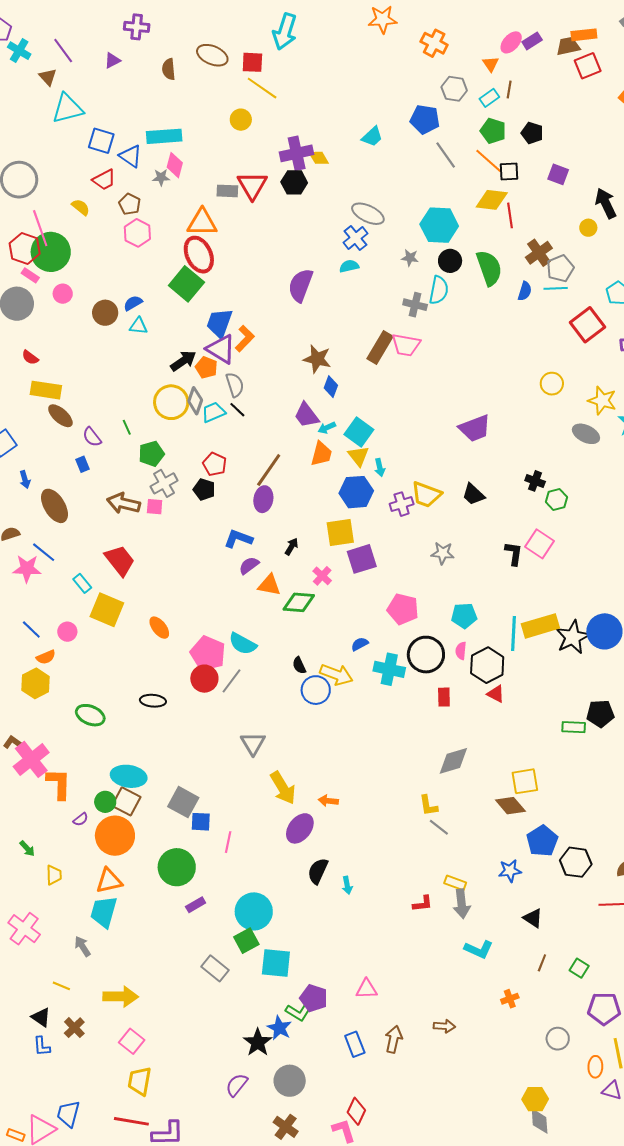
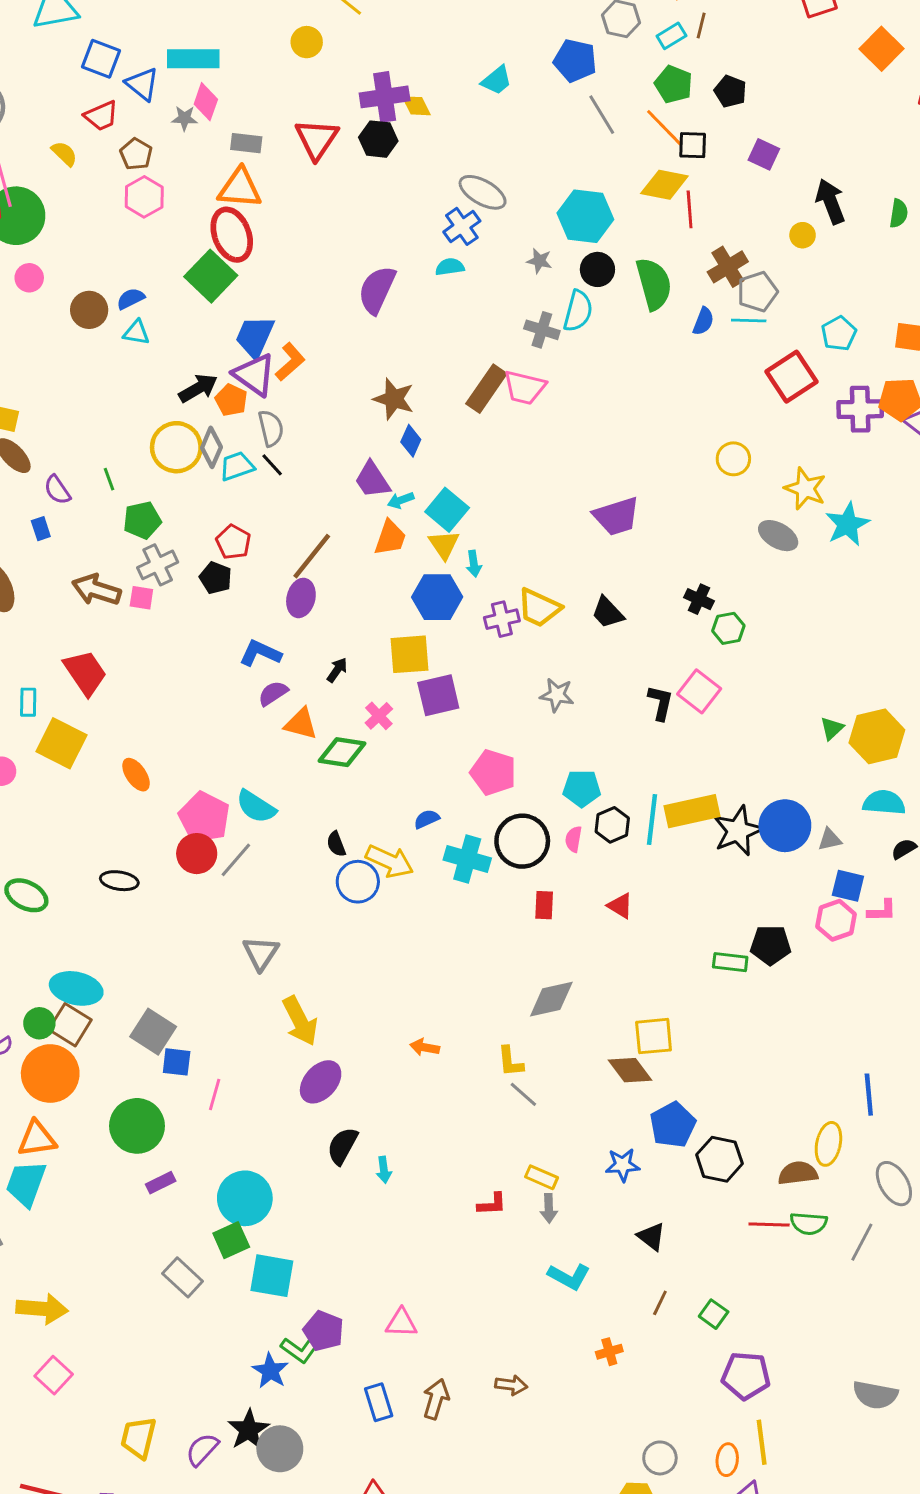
gray rectangle: (227, 191) -> (246, 143), moved
cyan rectangle: (82, 583) -> (28, 702), turned 36
black hexagon: (487, 665) -> (612, 825), moved, size x0.7
orange arrow: (328, 801) -> (425, 1047), moved
gray arrow: (462, 904) -> (549, 1208), size x0.7
gray circle: (558, 1039) -> (660, 1458), moved
black star: (258, 1042) -> (249, 1430), moved
yellow trapezoid: (140, 1081) -> (138, 1438), moved

